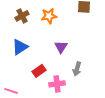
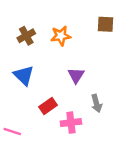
blue triangle: (20, 47) -> (24, 75), turned -42
gray arrow: (77, 69) -> (96, 103), turned -32

